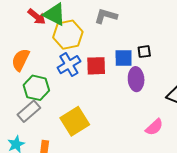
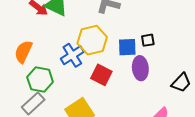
yellow hexagon: (68, 35) -> (92, 40), moved
red square: (96, 66) -> (101, 75), moved, turned 30

